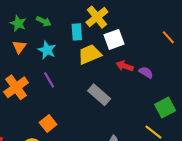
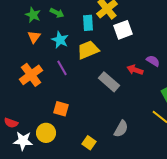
yellow trapezoid: (90, 54) -> (88, 50), moved
red arrow: (125, 66) -> (135, 70), moved
orange square: (48, 124) -> (61, 109), turned -35

